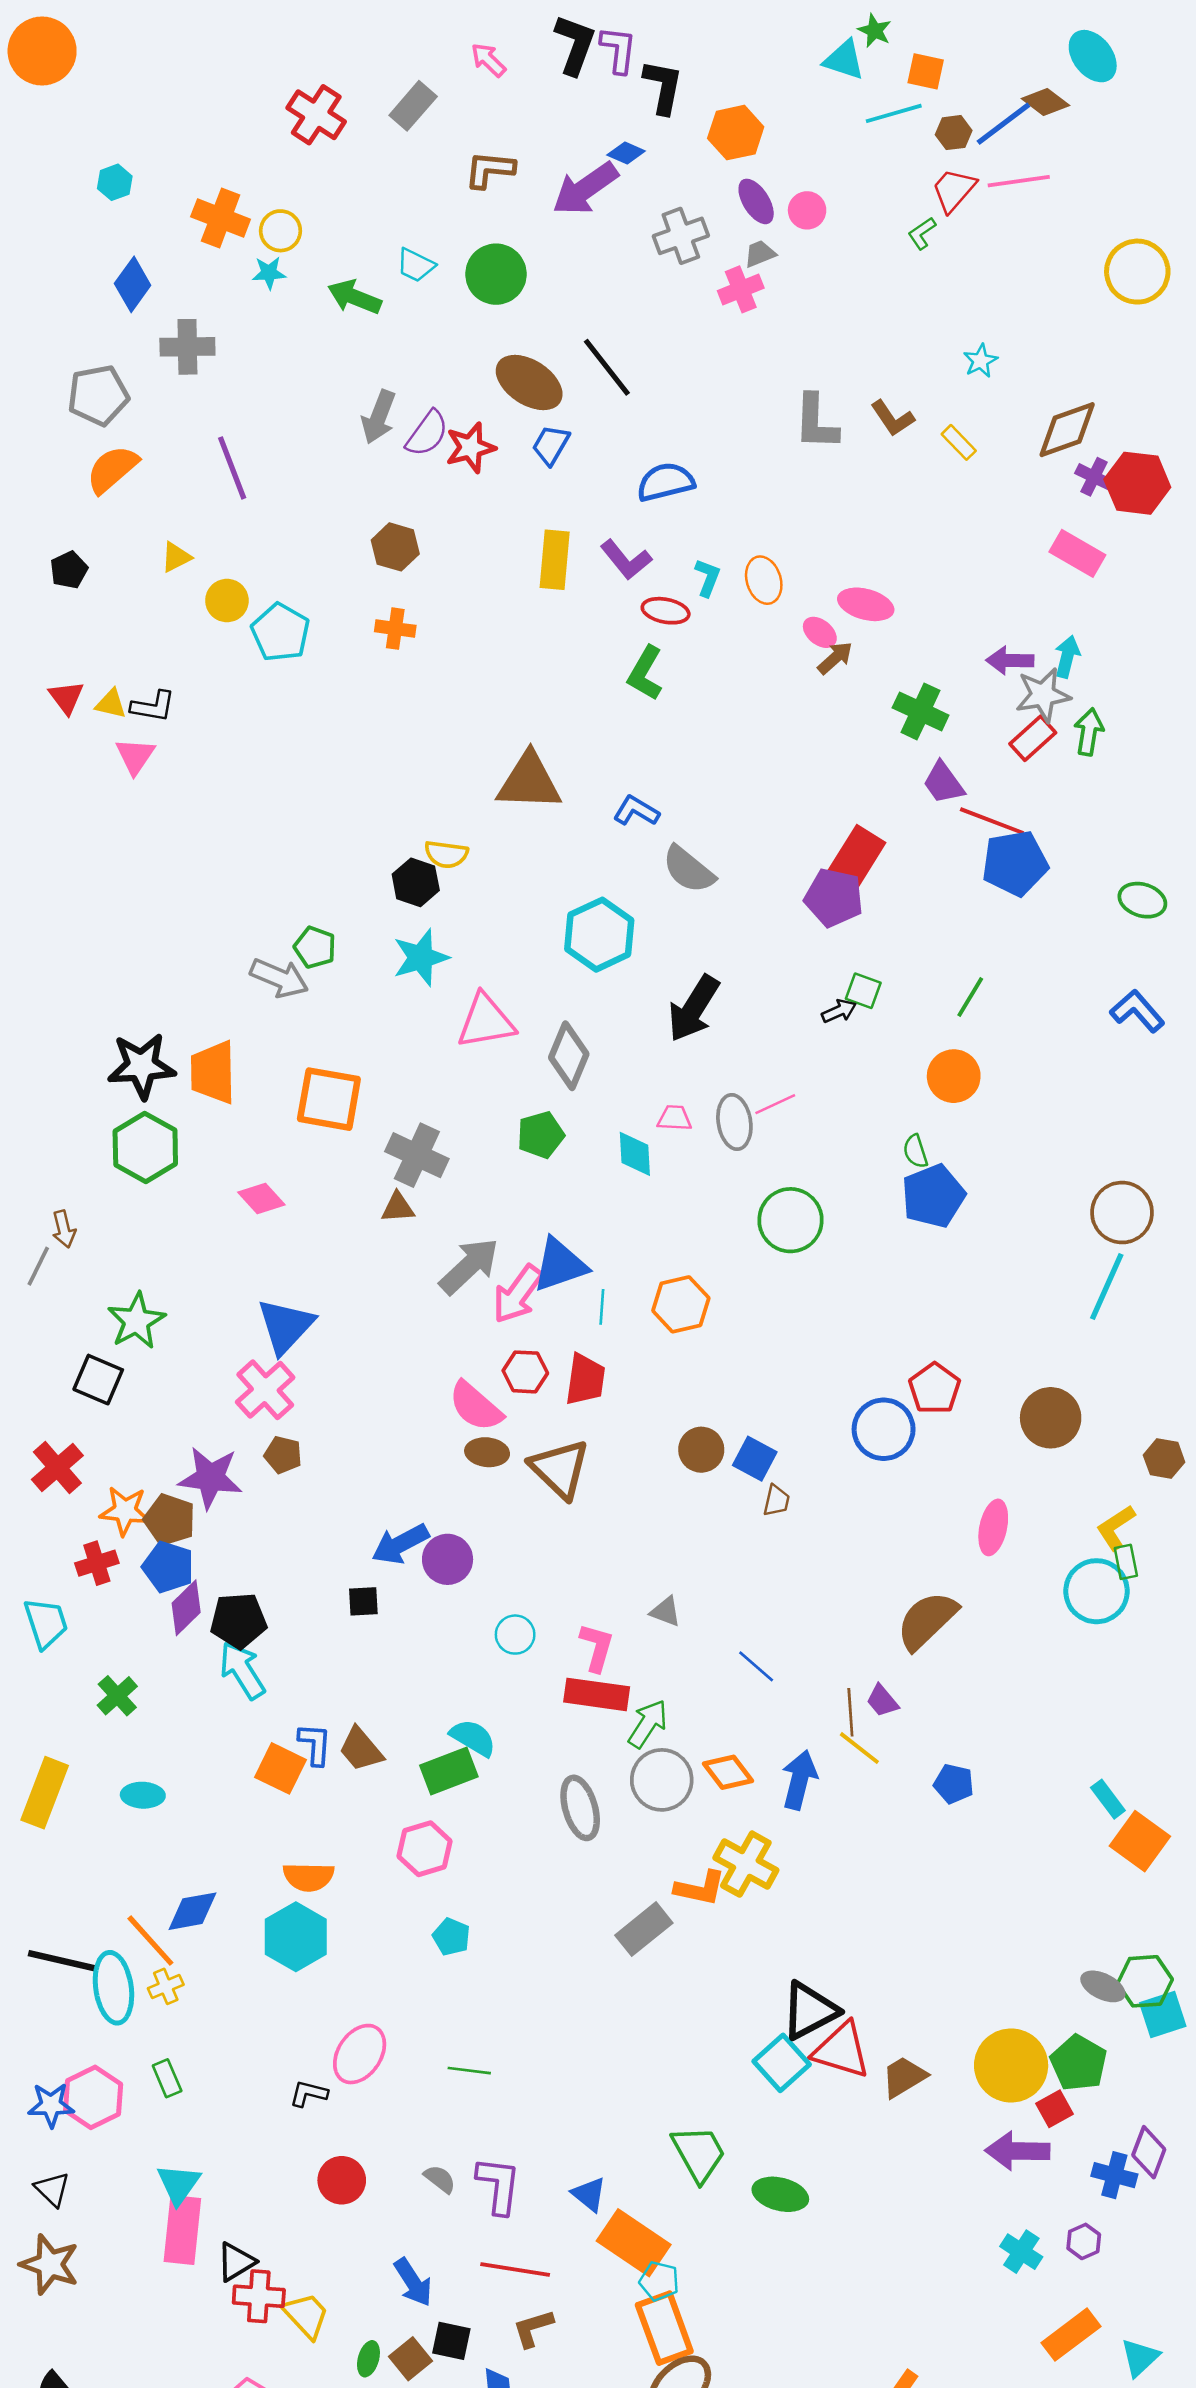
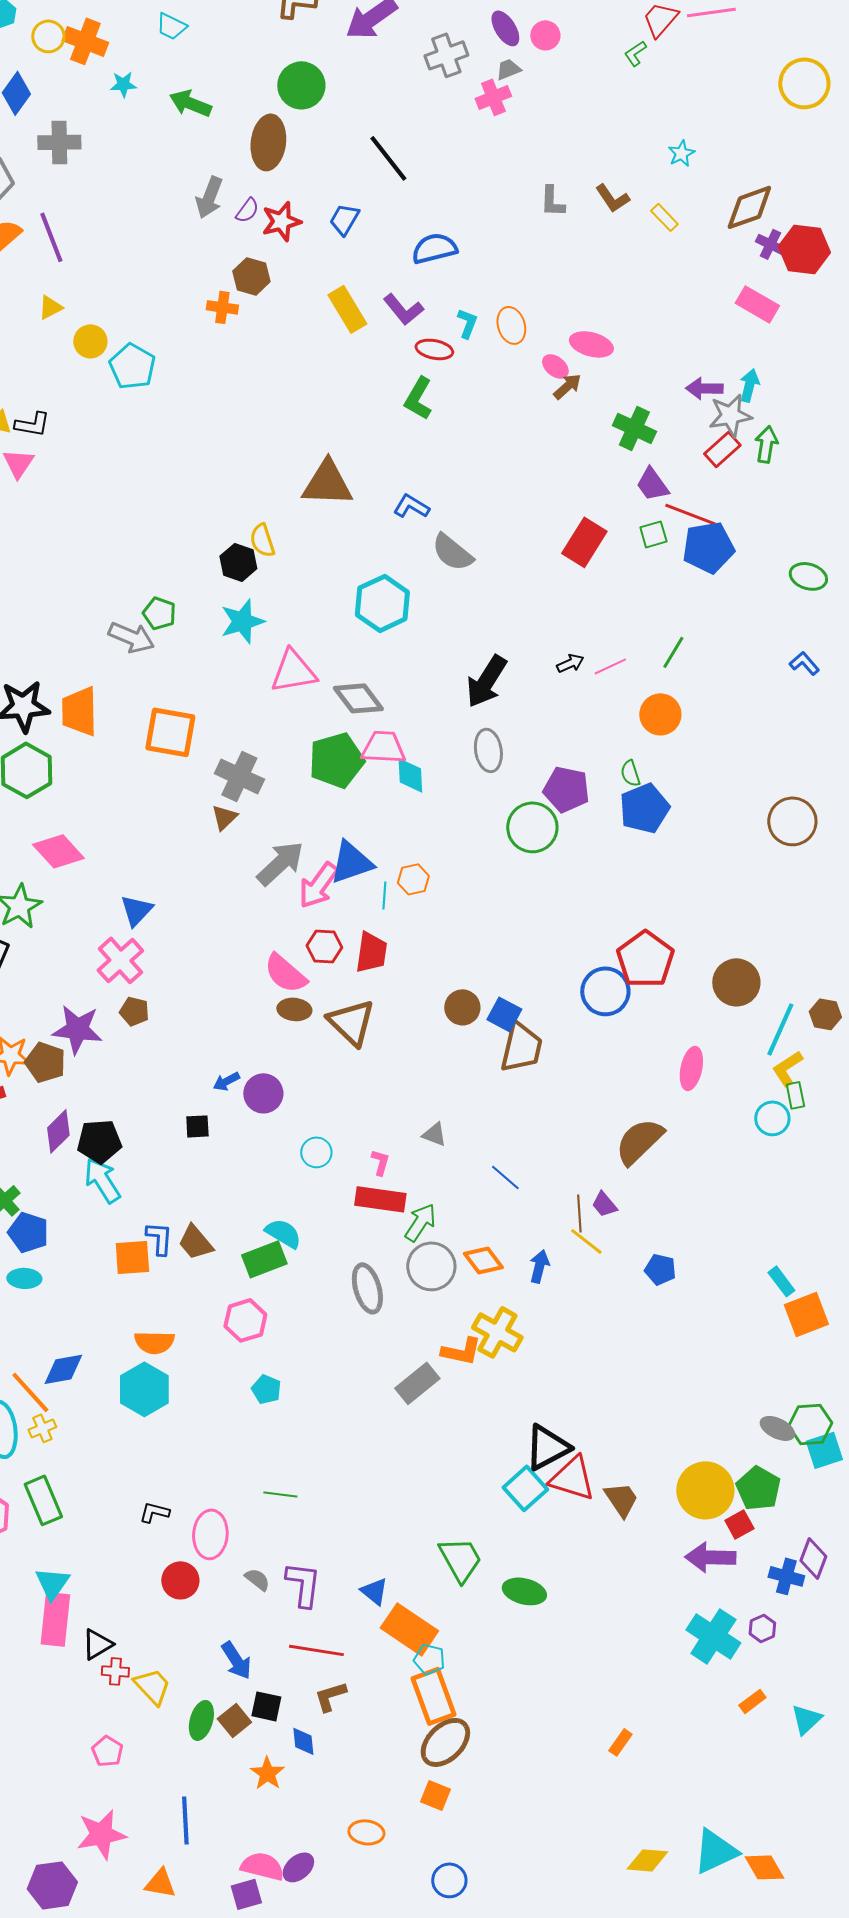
yellow circle: (280, 231) -> (48, 36), moved
cyan trapezoid: (416, 265) -> (171, 26), moved
brown ellipse: (529, 383) -> (268, 142), moved, turned 64
gray L-shape: (816, 422) -> (552, 201), size x0.7
purple semicircle: (427, 434) -> (247, 210), size x0.7
purple line: (232, 468) -> (51, 237), moved
brown hexagon: (395, 547) -> (251, 276), moved
yellow rectangle: (555, 560) -> (347, 309), turned -36
orange cross: (395, 629) -> (222, 307), moved
yellow semicircle: (446, 854) -> (262, 540), turned 64
purple pentagon: (834, 898) -> (566, 789), moved
green square: (863, 991) -> (653, 534), moved, turned -36
black arrow: (694, 1009) -> (486, 681), moved
blue L-shape: (1137, 1011) -> (804, 663), size x0.7
gray diamond: (569, 1056) -> (358, 698), turned -60
pink line: (775, 1104) -> (610, 666), moved
pink trapezoid: (674, 1118) -> (383, 747), moved, size x1.6
green pentagon: (541, 1135) -> (336, 760), size x1.5
pink diamond: (261, 1199) -> (58, 851), moved, size x1.4
brown triangle: (398, 1207) -> (224, 817), turned -40
cyan line: (1107, 1286) -> (780, 1029), moved
orange hexagon: (681, 1304) -> (413, 879), moved, size x0.7
blue triangle: (286, 1326) -> (136, 910), size x0.7
red pentagon: (935, 1388) -> (645, 959), size x1.4
brown trapezoid: (776, 1501) -> (521, 1047), size x2.0
blue arrow: (400, 1544) -> (226, 1081), size x0.6
blue pentagon: (168, 1567) -> (28, 1232), moved
cyan circle: (1096, 1591) -> (772, 1118), size x0.7
pink L-shape: (597, 1647) -> (380, 1162), size x0.7
orange square: (280, 1768) -> (132, 1257), turned -30
blue arrow: (799, 1780) -> (539, 1266), size x0.7
orange square: (1140, 1841) -> (806, 1314), turned 33
pink ellipse: (360, 2054) -> (210, 1534), moved, turned -30
brown trapezoid: (904, 2077) -> (621, 1499), turned 87
green rectangle: (167, 2078) -> (43, 1500), size x1.6
cyan cross: (1021, 2252) -> (713, 1636), size x1.6
red cross: (259, 2296) -> (115, 1671), size x0.7
orange rectangle: (1071, 2335) -> (752, 1701), size x0.6
green ellipse: (368, 2359) -> (201, 1720), size x1.4

